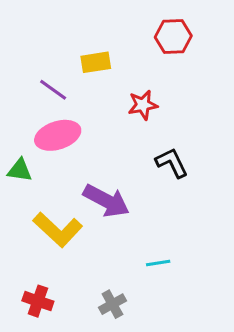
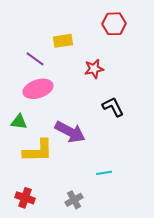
green triangle: (20, 170) -> (19, 122), moved
yellow L-shape: (58, 230) -> (38, 151), turned -44

